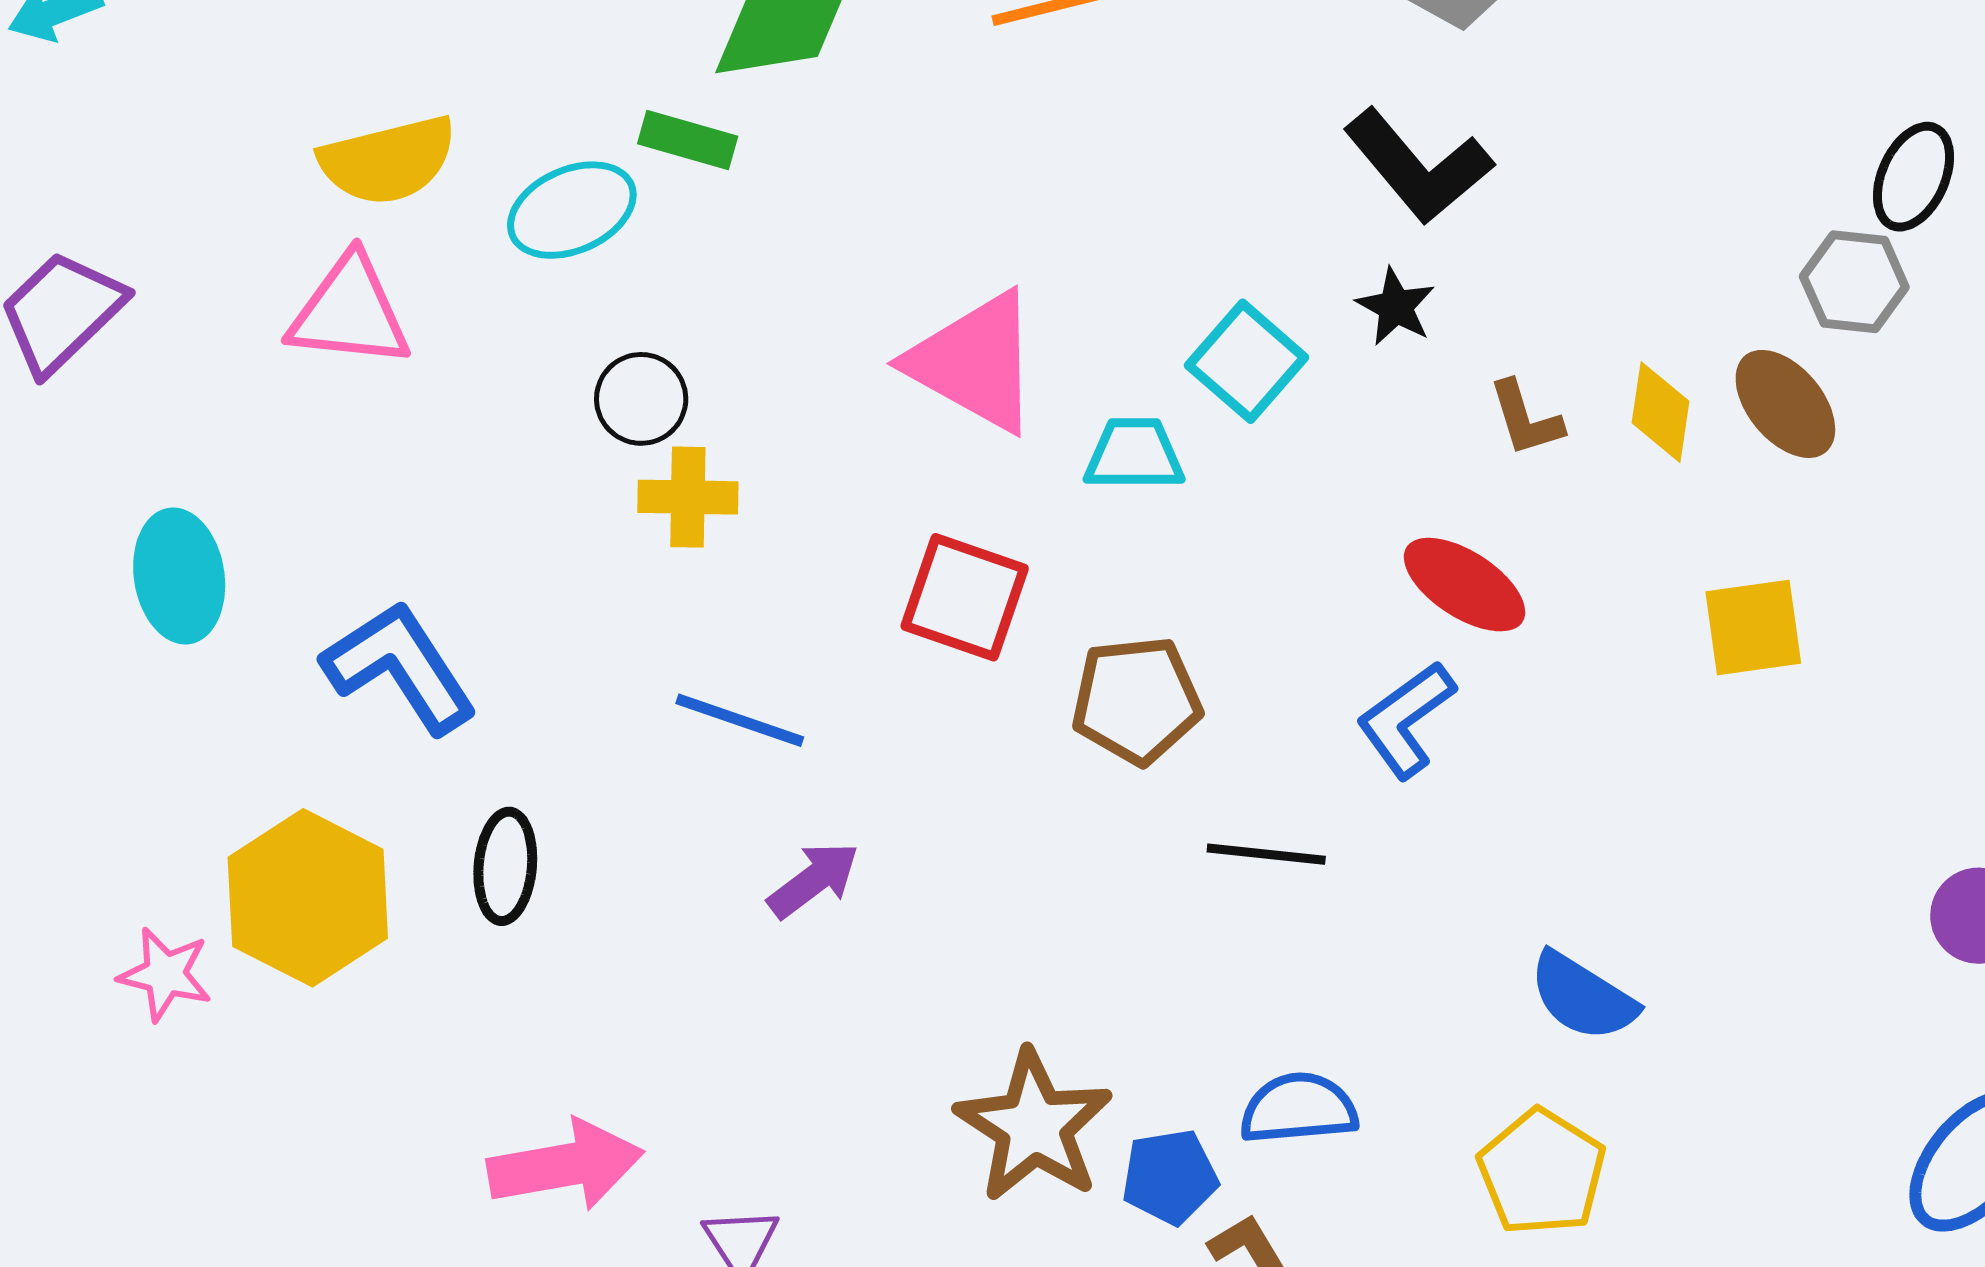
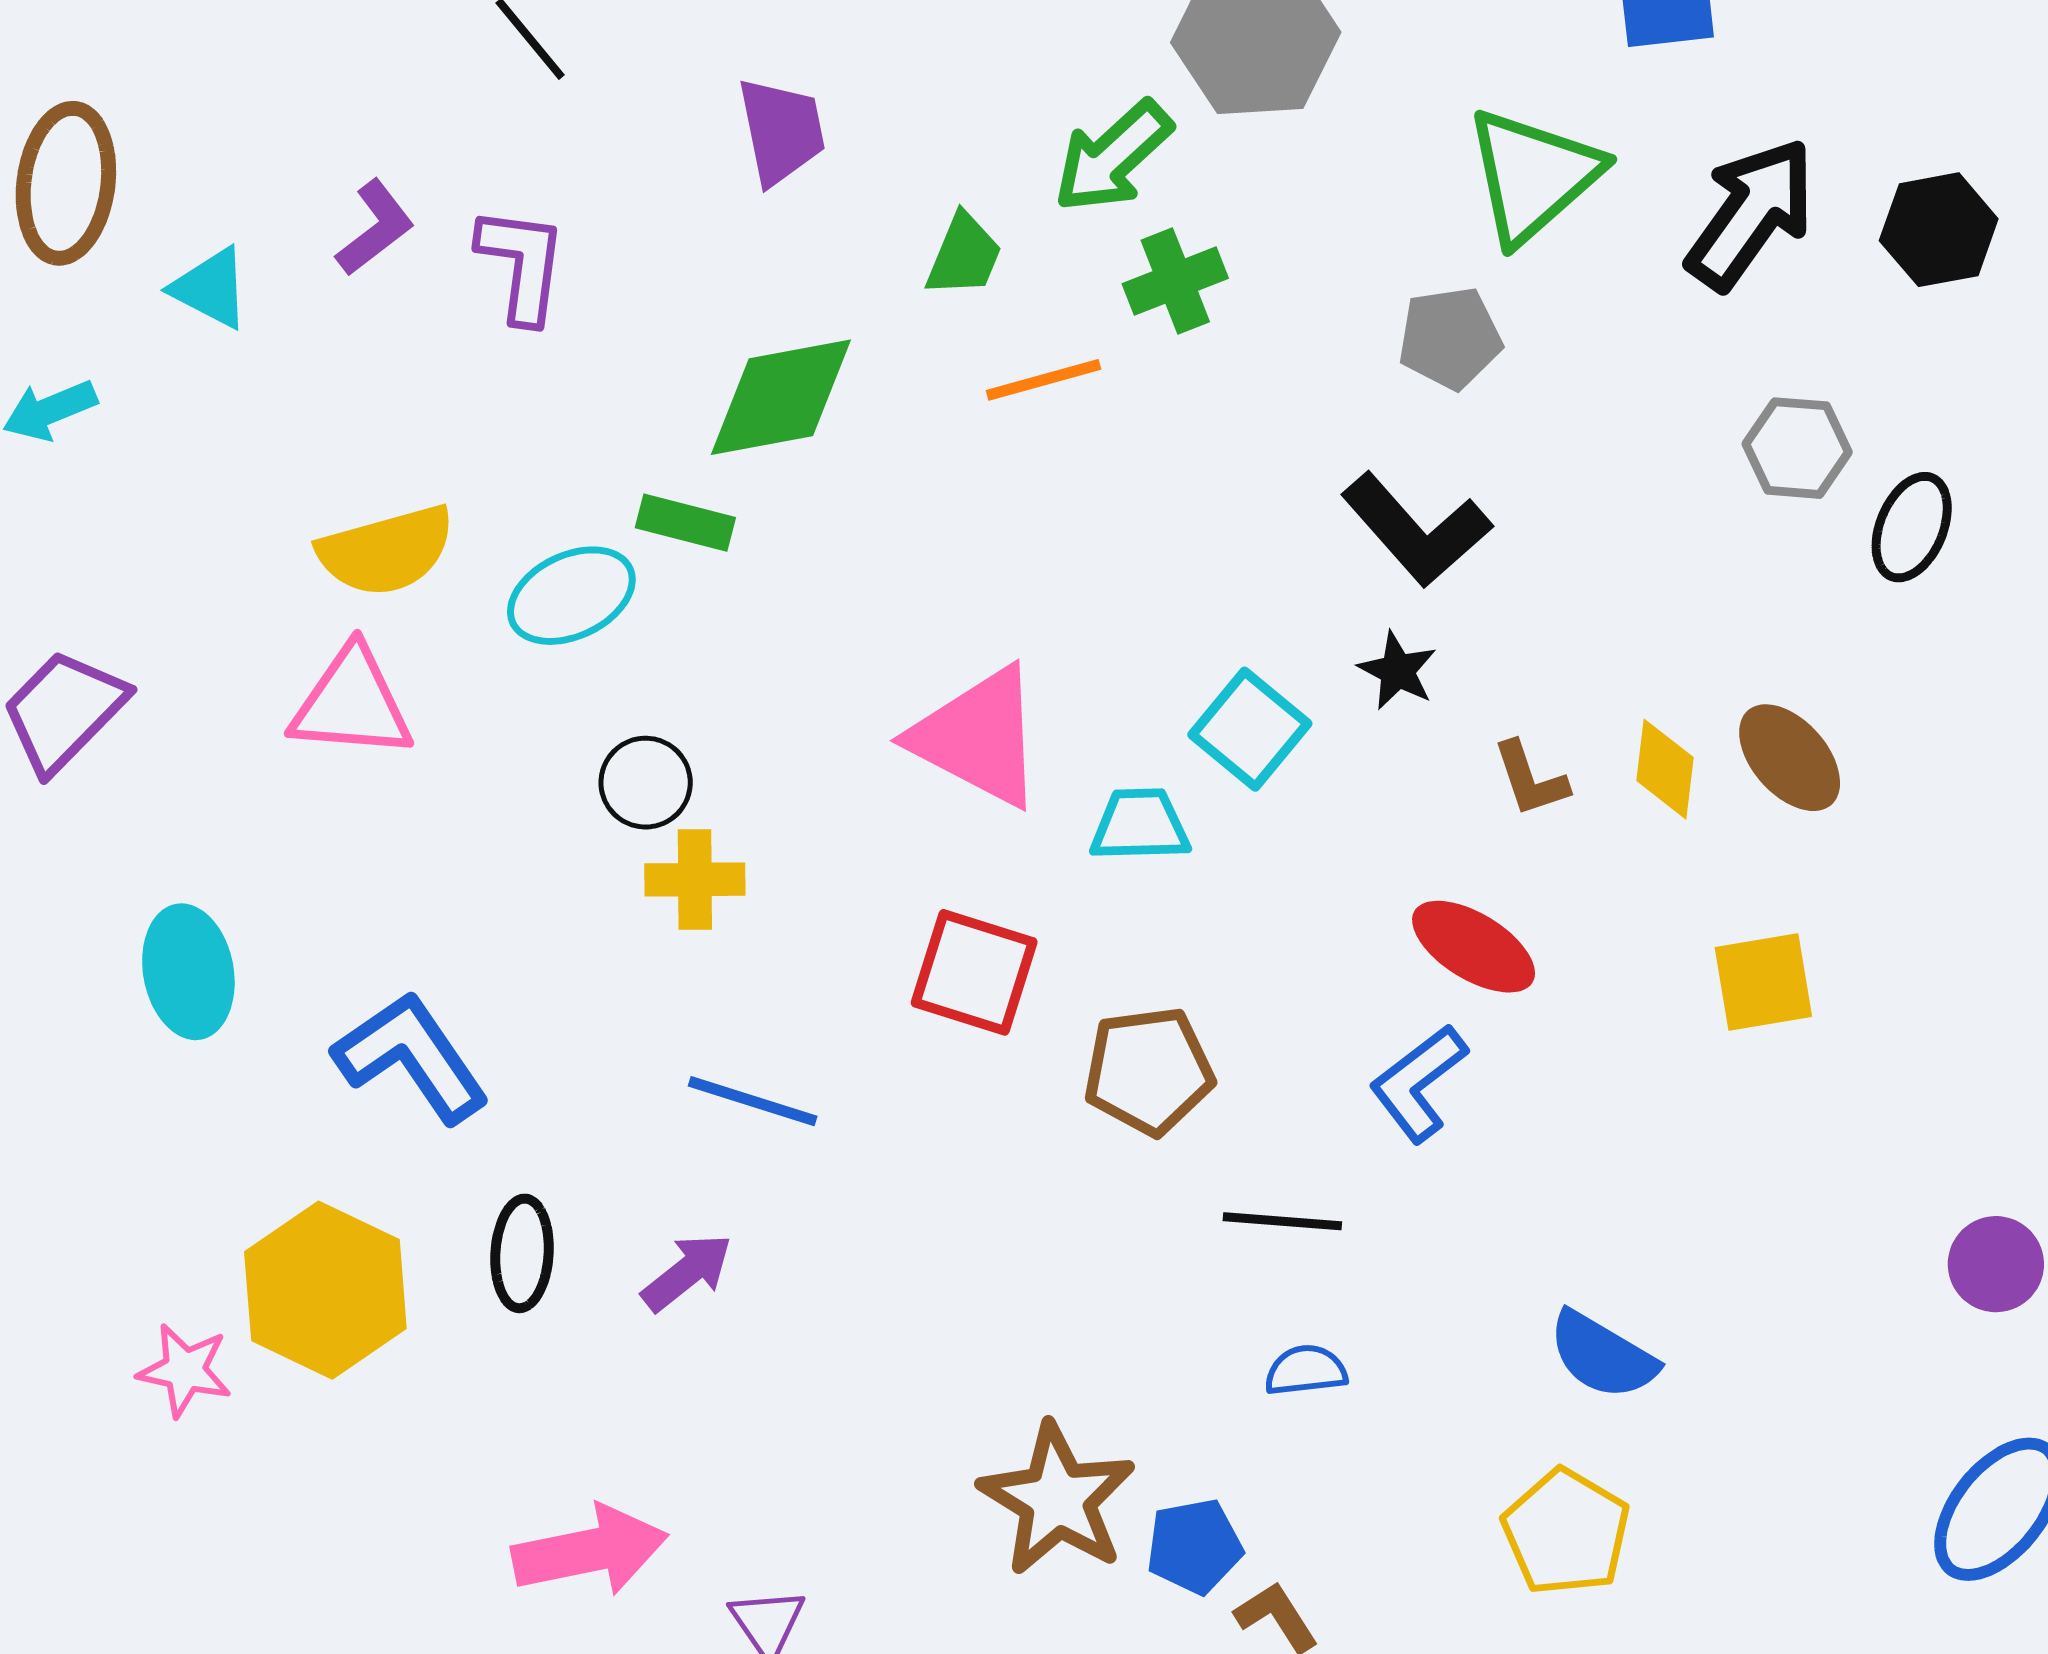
gray hexagon: (1854, 282) -> (1797, 448), moved
purple arrow: (814, 880) -> (687, 1272), moved
blue semicircle: (1299, 1109) -> (1306, 1370), moved, size x0.7

